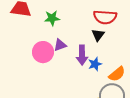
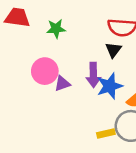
purple triangle: (60, 45) -> (62, 84), moved
blue star: (95, 64) -> (110, 86), size x1.5

